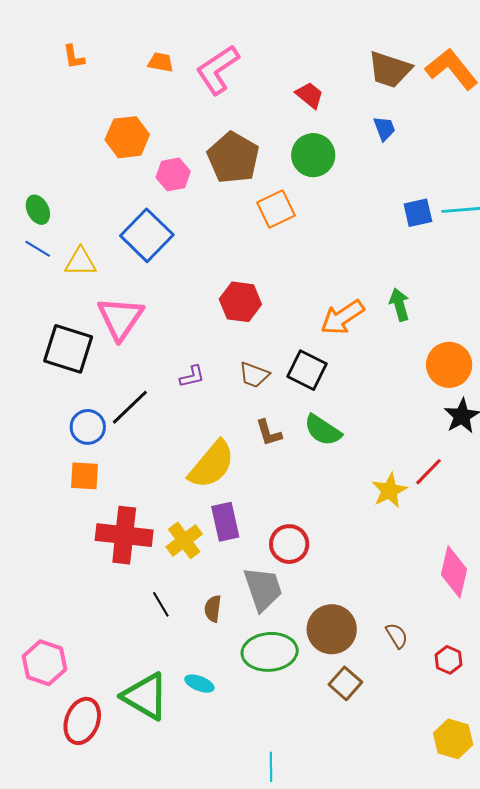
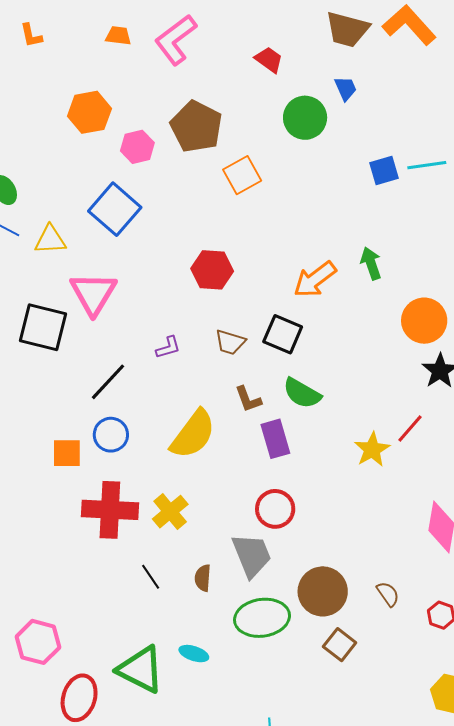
green circle: (313, 155) -> (305, 118), moved
blue circle: (88, 427) -> (111, 435), moved
purple rectangle: (225, 522) -> (275, 439), moved

